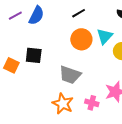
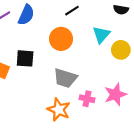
orange circle: (81, 39) -> (61, 39), moved
pink cross: (92, 103) -> (87, 99), moved

